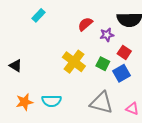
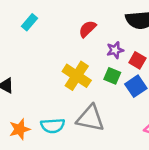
purple star: (107, 35) -> (115, 50), moved
gray triangle: (101, 103) -> (90, 118), moved

